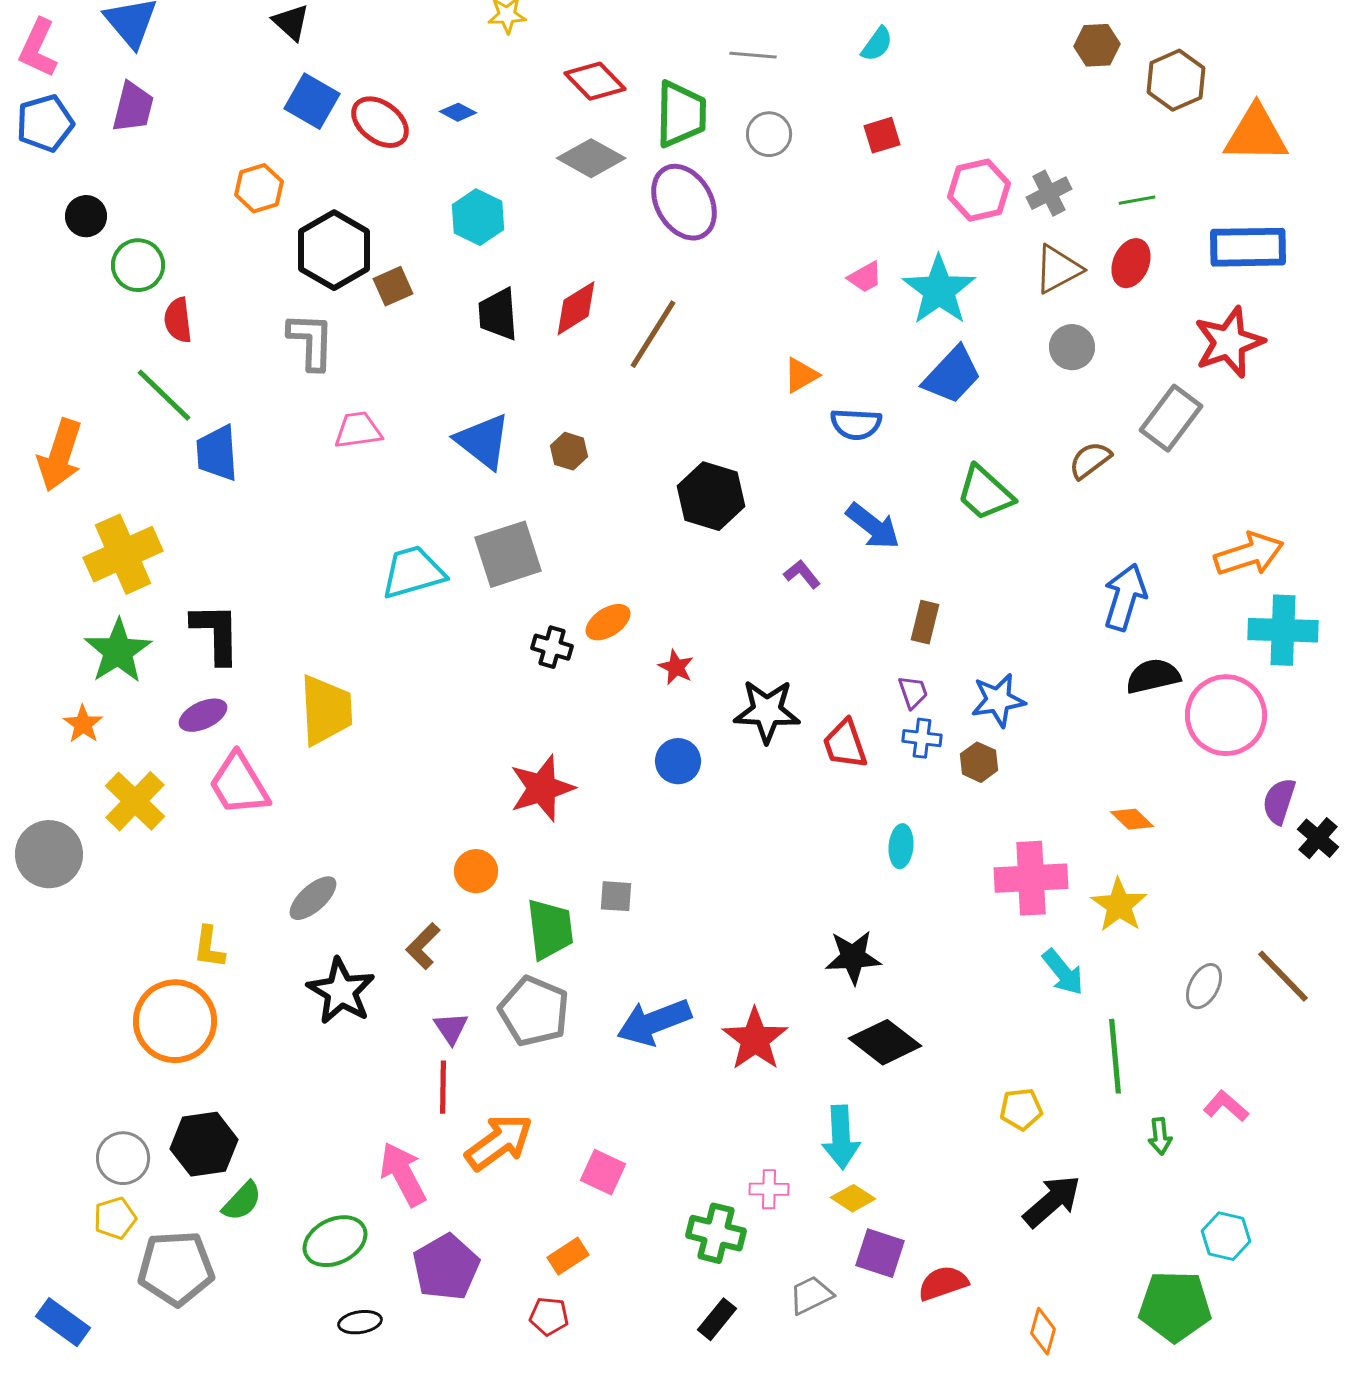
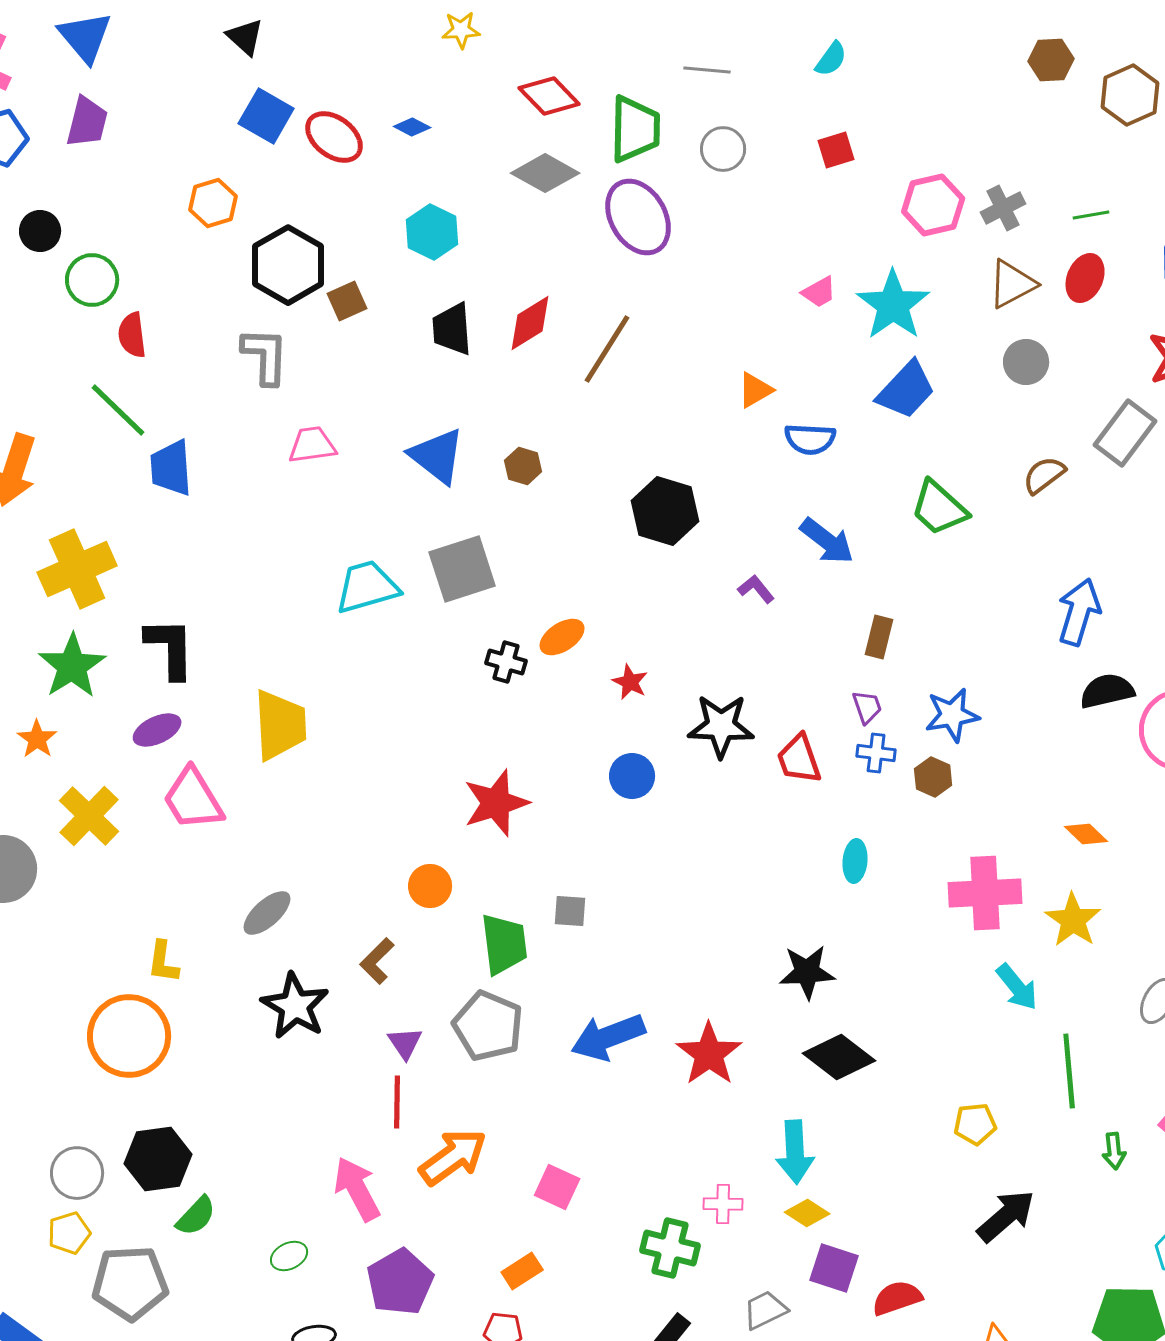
green ellipse: (335, 1241) -> (289, 1256), size x0.6

